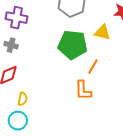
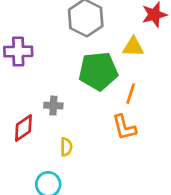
gray cross: (11, 45) -> (53, 106), moved
yellow semicircle: (23, 99) -> (66, 147), moved

